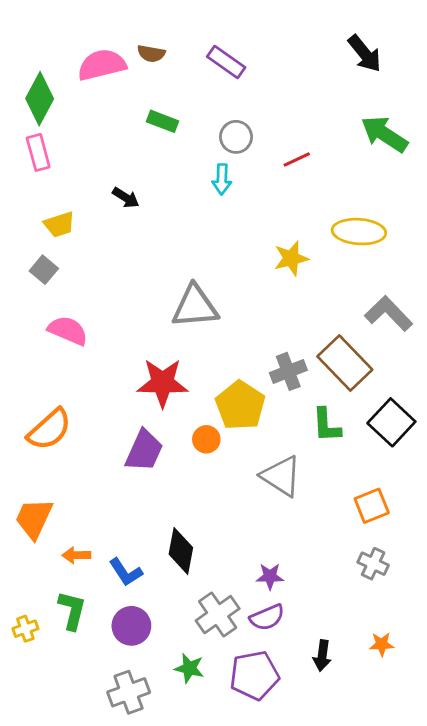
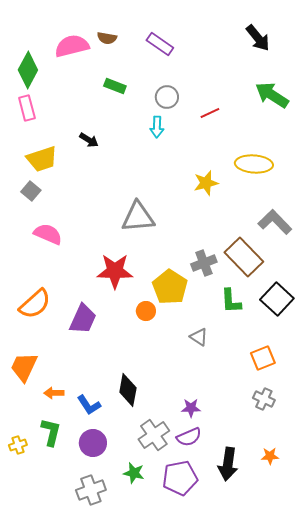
yellow trapezoid: (59, 225) -> (42, 159), size x1.4
purple trapezoid: (144, 451) -> (83, 319), moved
gray triangle: (281, 476) -> (199, 337), size x0.6
black arrow: (322, 656) -> (228, 464), size x1.5

